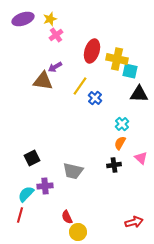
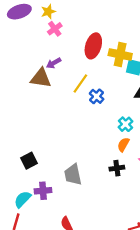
gray trapezoid: (73, 171) -> (73, 175), turned 65

